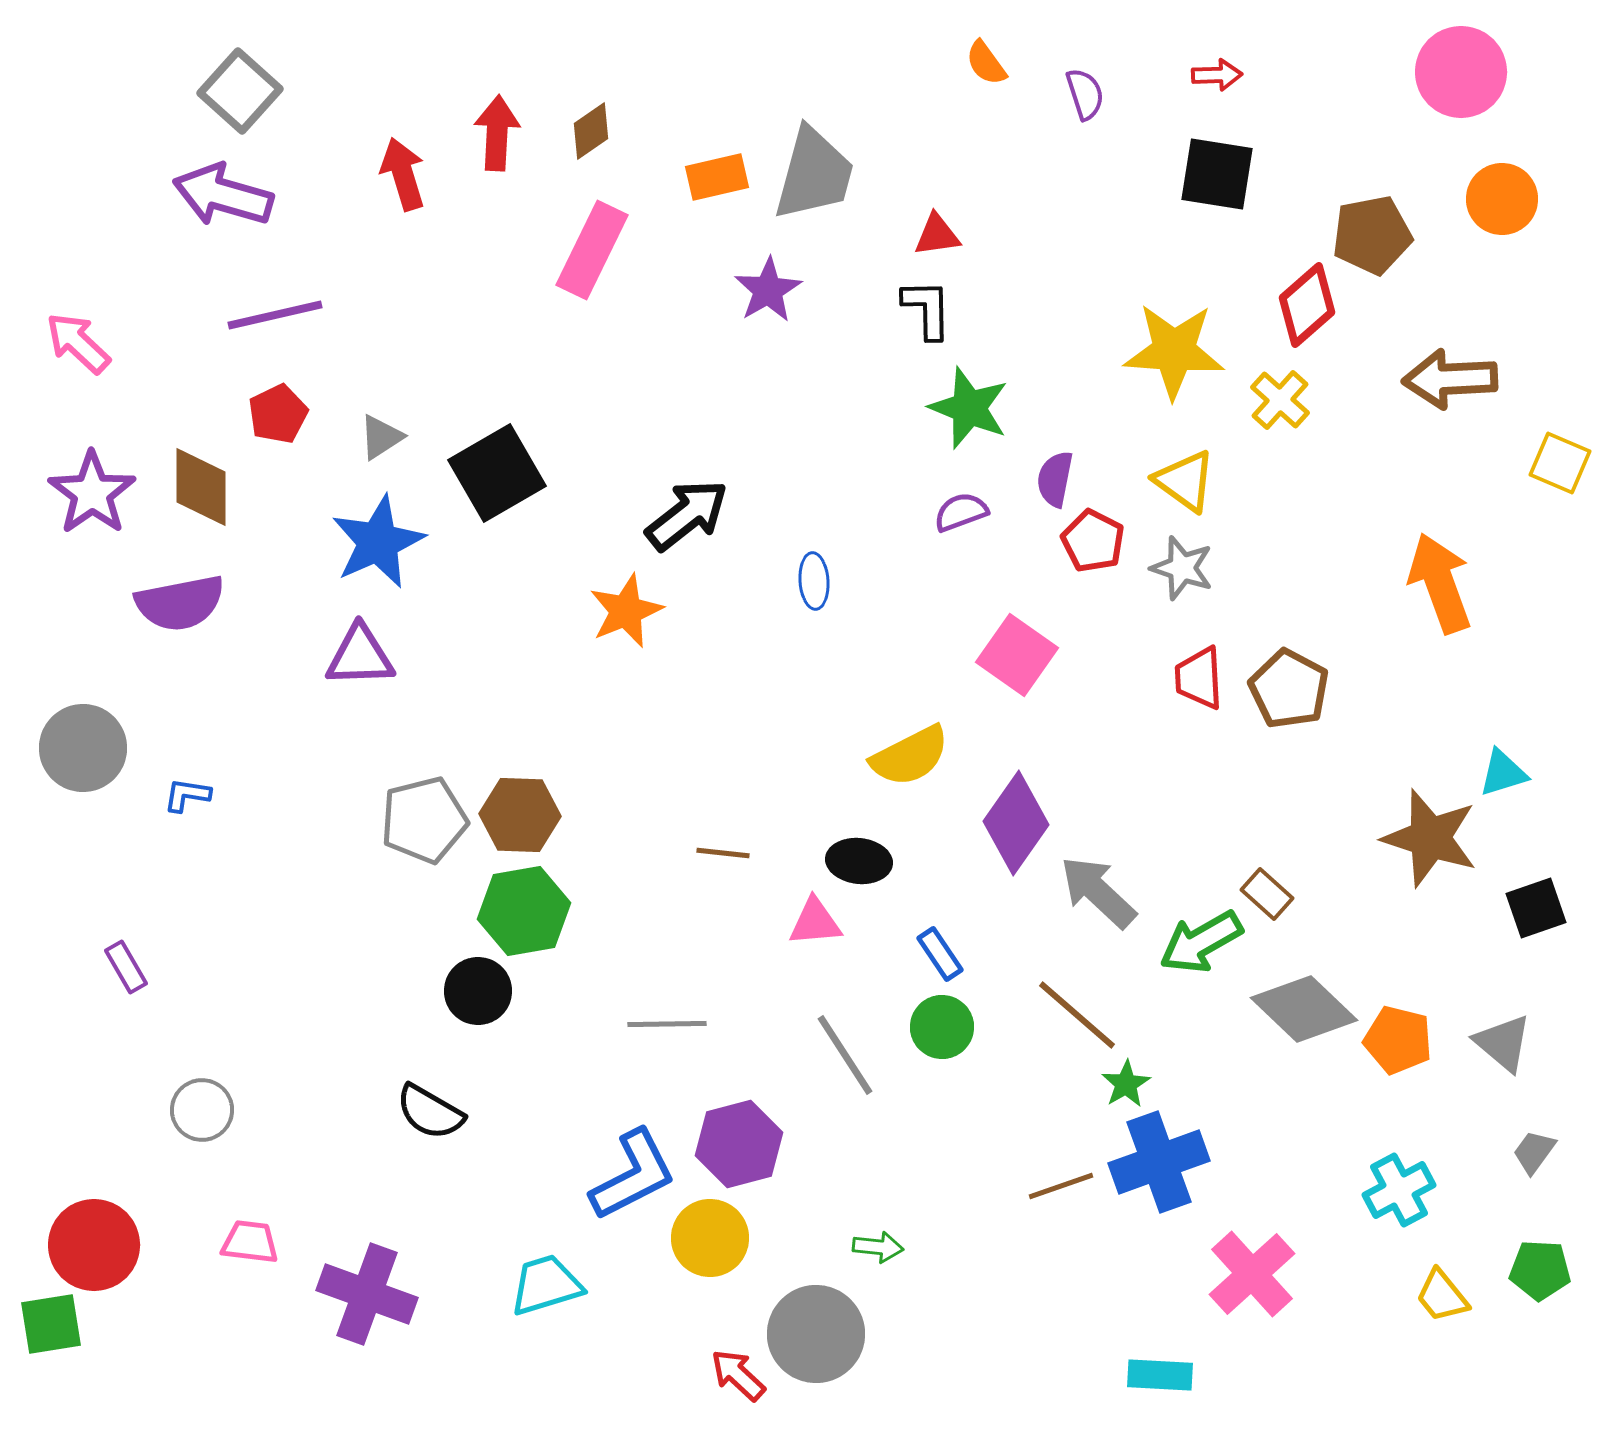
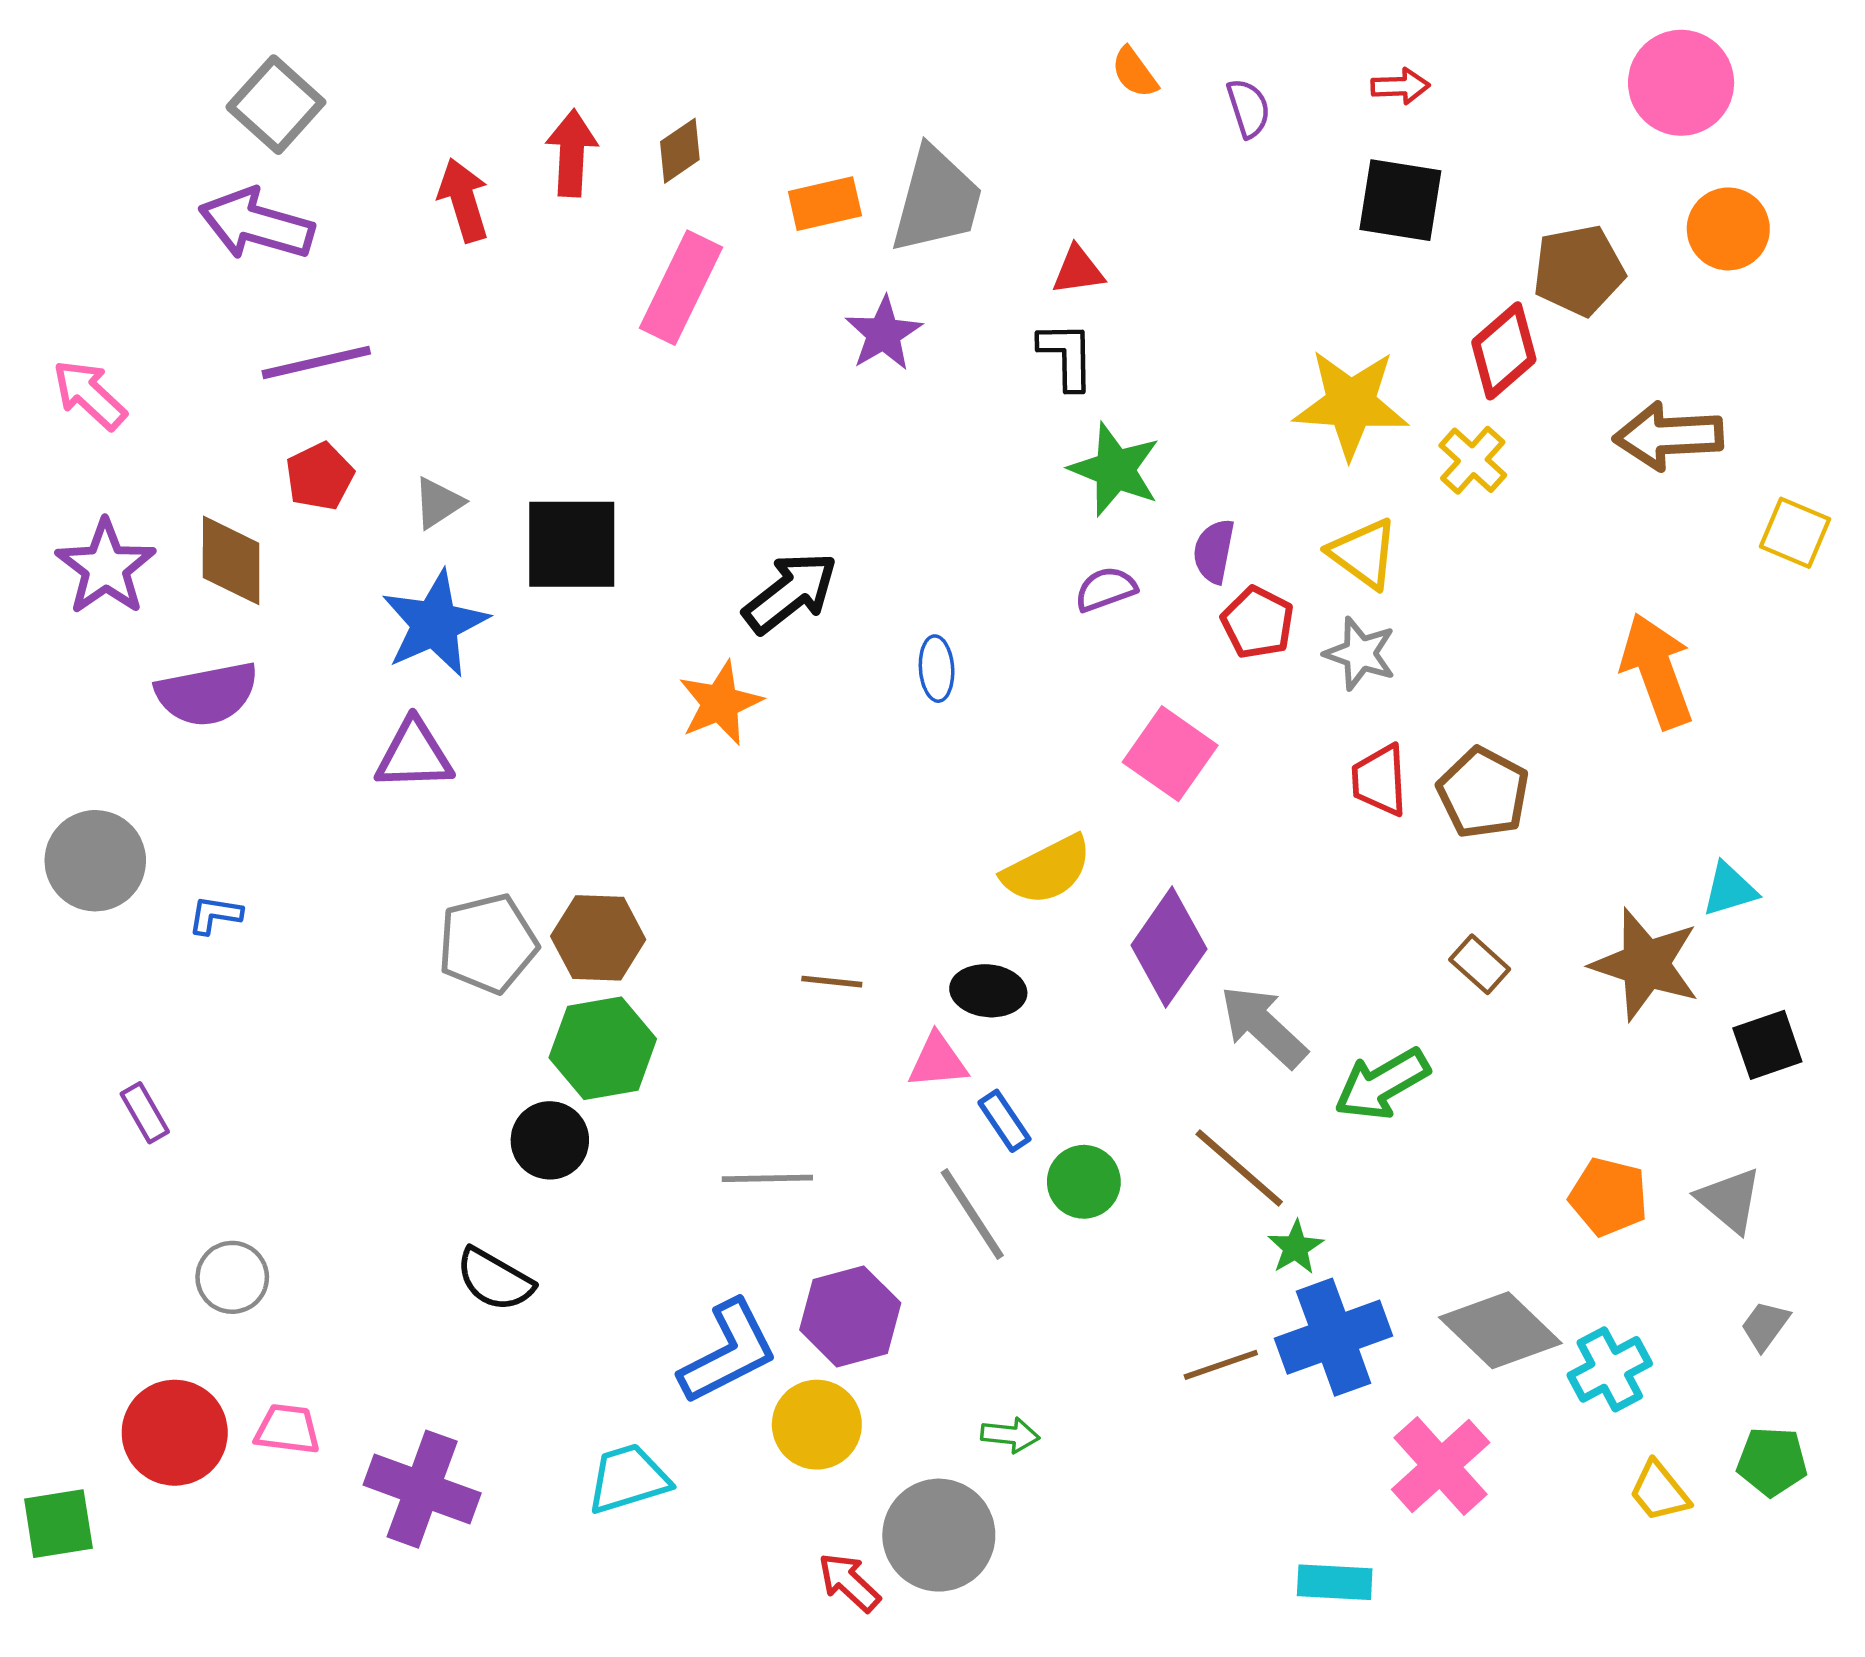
black square: (497, 473) -> (572, 544), turned 30
brown rectangle: (1267, 894) -> (1480, 964), moved
blue rectangle: (940, 954) -> (1004, 1121), moved
gray diamond: (1304, 1009) -> (1500, 1330), moved
red circle: (94, 1245) -> (175, 1433), moved

